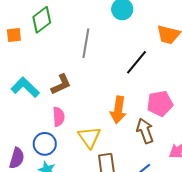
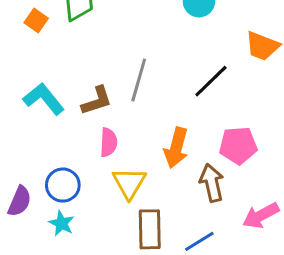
orange square: (14, 35) -> (36, 20), turned 35
gray line: (86, 43) -> (139, 80), moved
pink semicircle: (59, 117) -> (109, 142), moved

